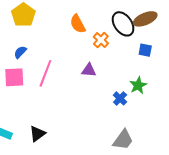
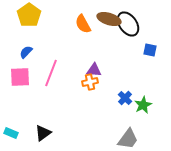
brown ellipse: (145, 19) -> (109, 19), moved, turned 40
orange cross: (101, 40) -> (90, 82), moved, turned 35
green star: (138, 85) -> (143, 105), moved

